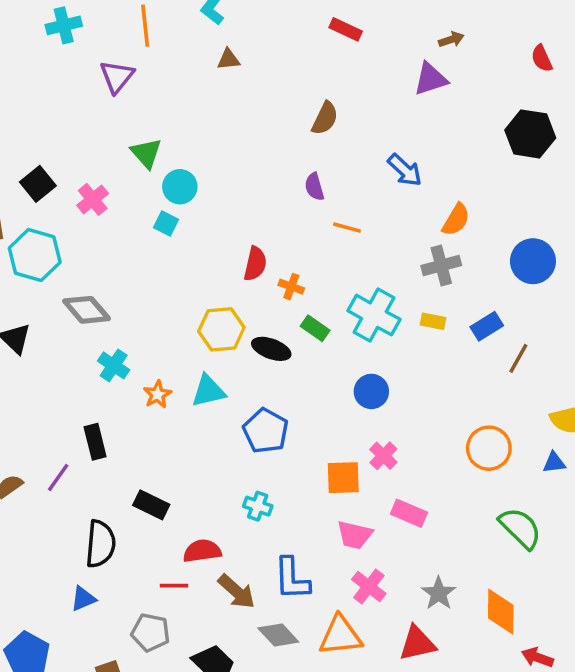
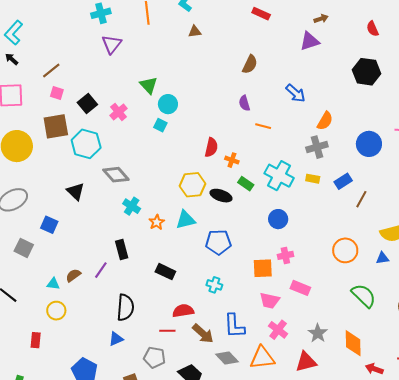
purple triangle: (117, 76) -> (112, 44), moved
blue pentagon: (266, 431) -> (218, 242), turned -30
pink cross: (383, 456) -> (285, 255), turned 35
black rectangle: (151, 505) -> (165, 272), moved

